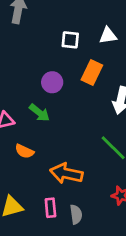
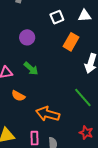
white square: (70, 40) -> (57, 17), turned -32
purple circle: (52, 82) -> (27, 37), moved

